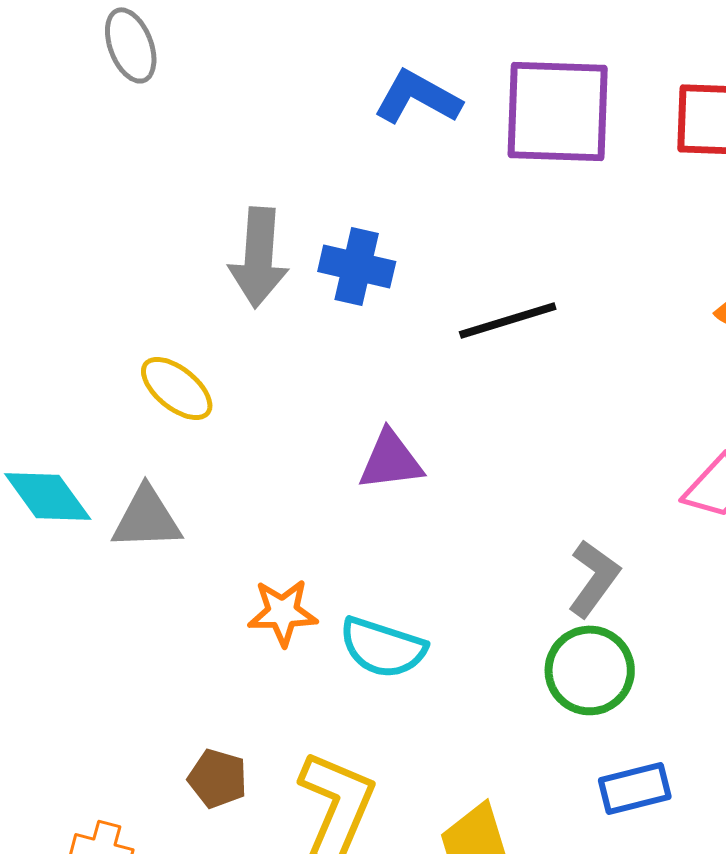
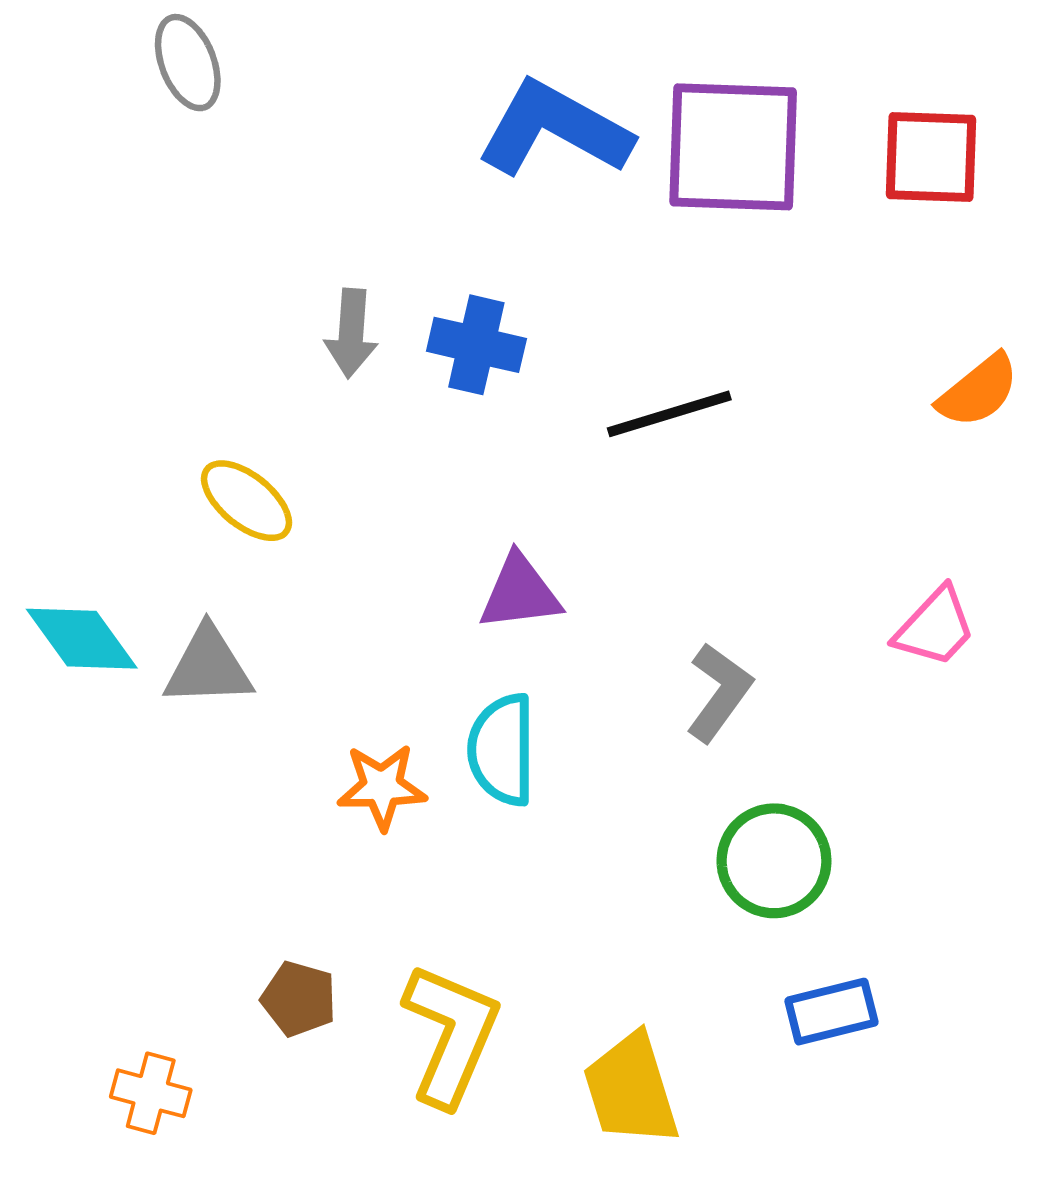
blue L-shape: (418, 97) -> (554, 129), size x1.4
gray arrow: (259, 257) -> (351, 333), size x0.7
gray L-shape: (594, 578) -> (719, 692), moved
cyan semicircle: (383, 647) -> (502, 750), moved, turned 72

